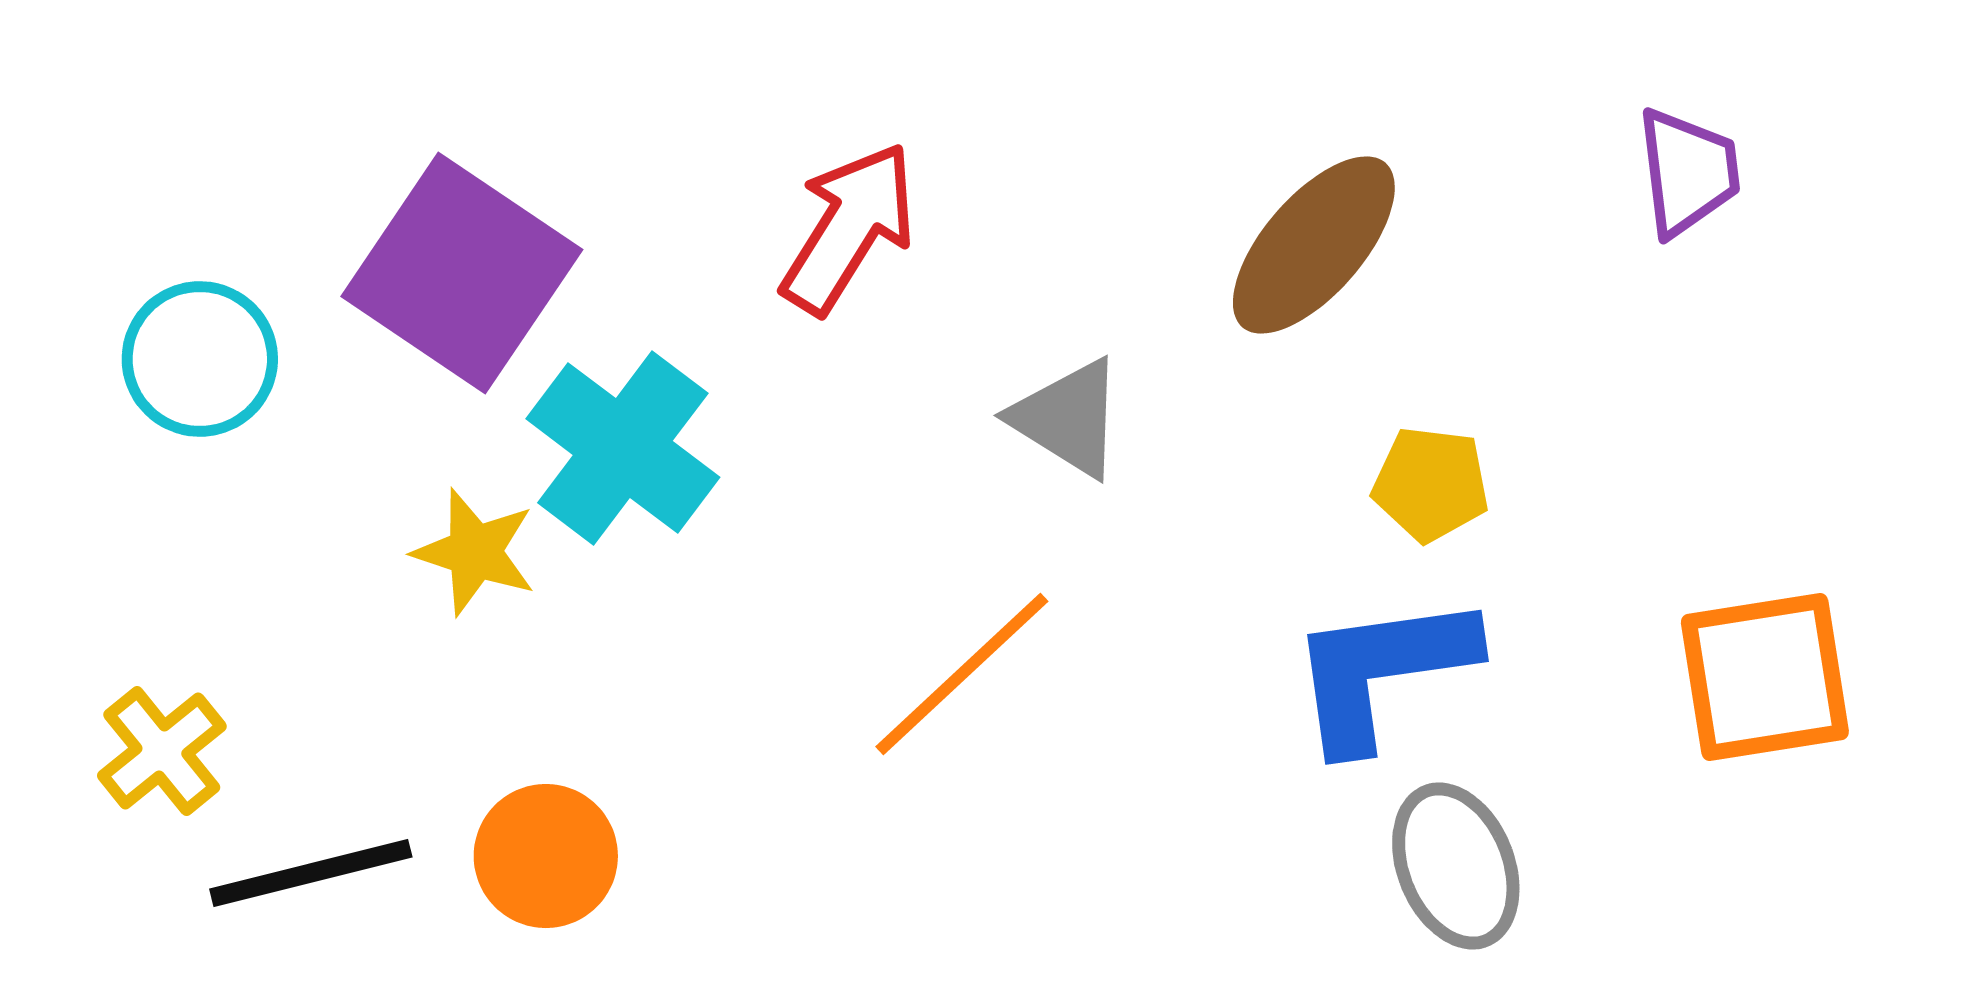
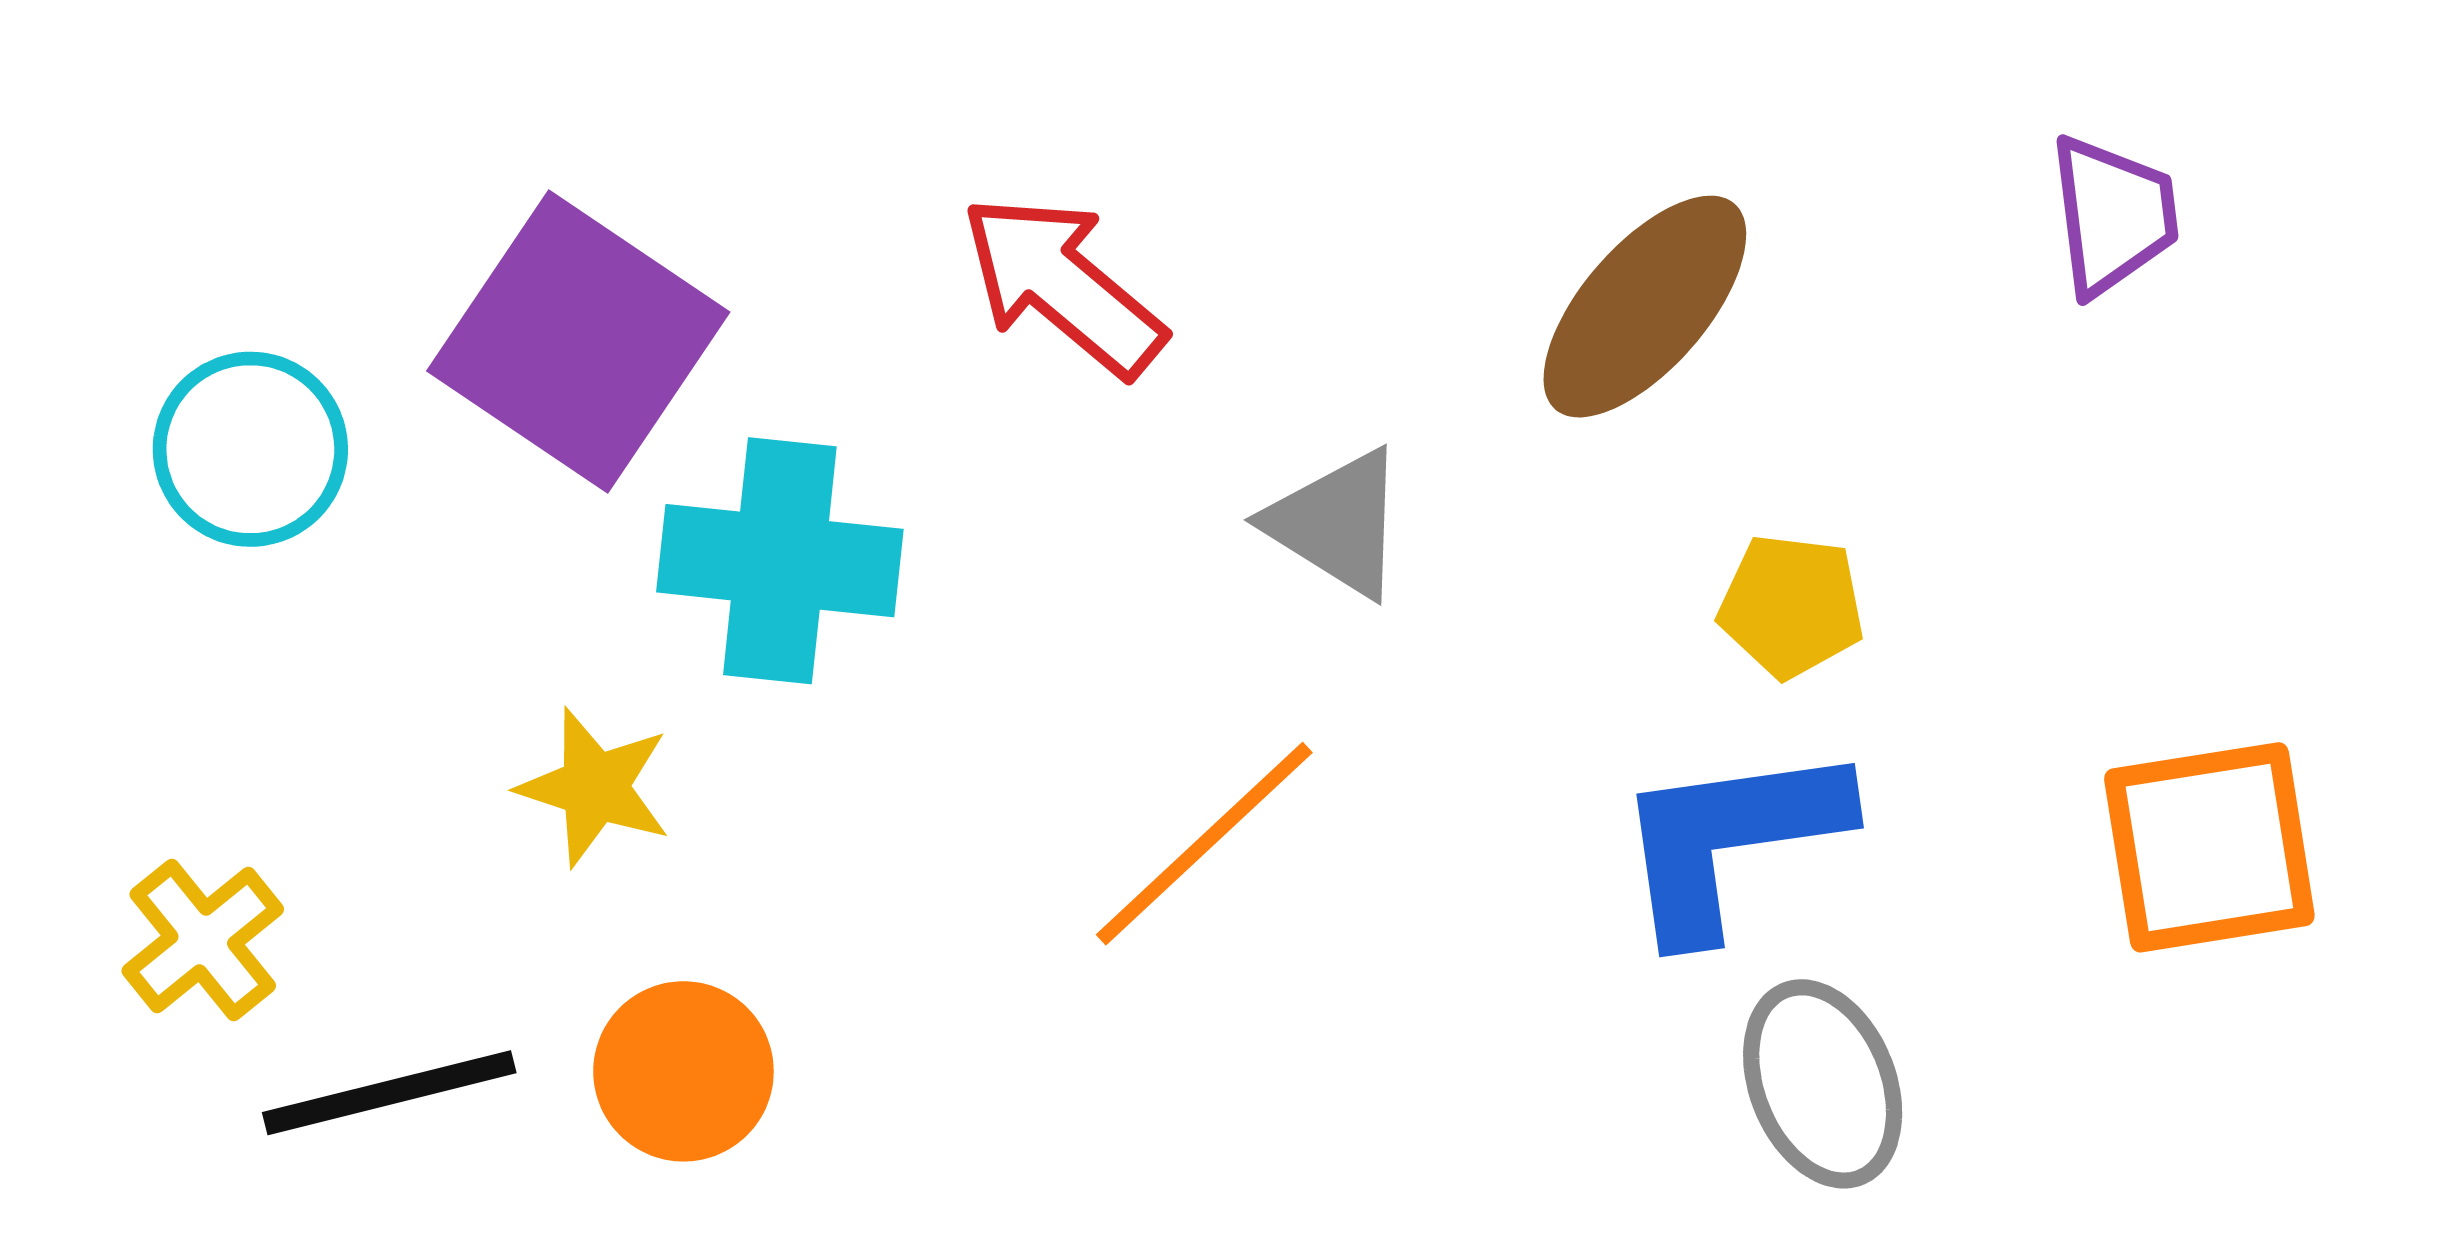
red arrow: (849, 228) -> (1063, 285), turned -82
cyan cross: (623, 448) -> (780, 561), turned -31
yellow star: (475, 552) -> (595, 787), moved

